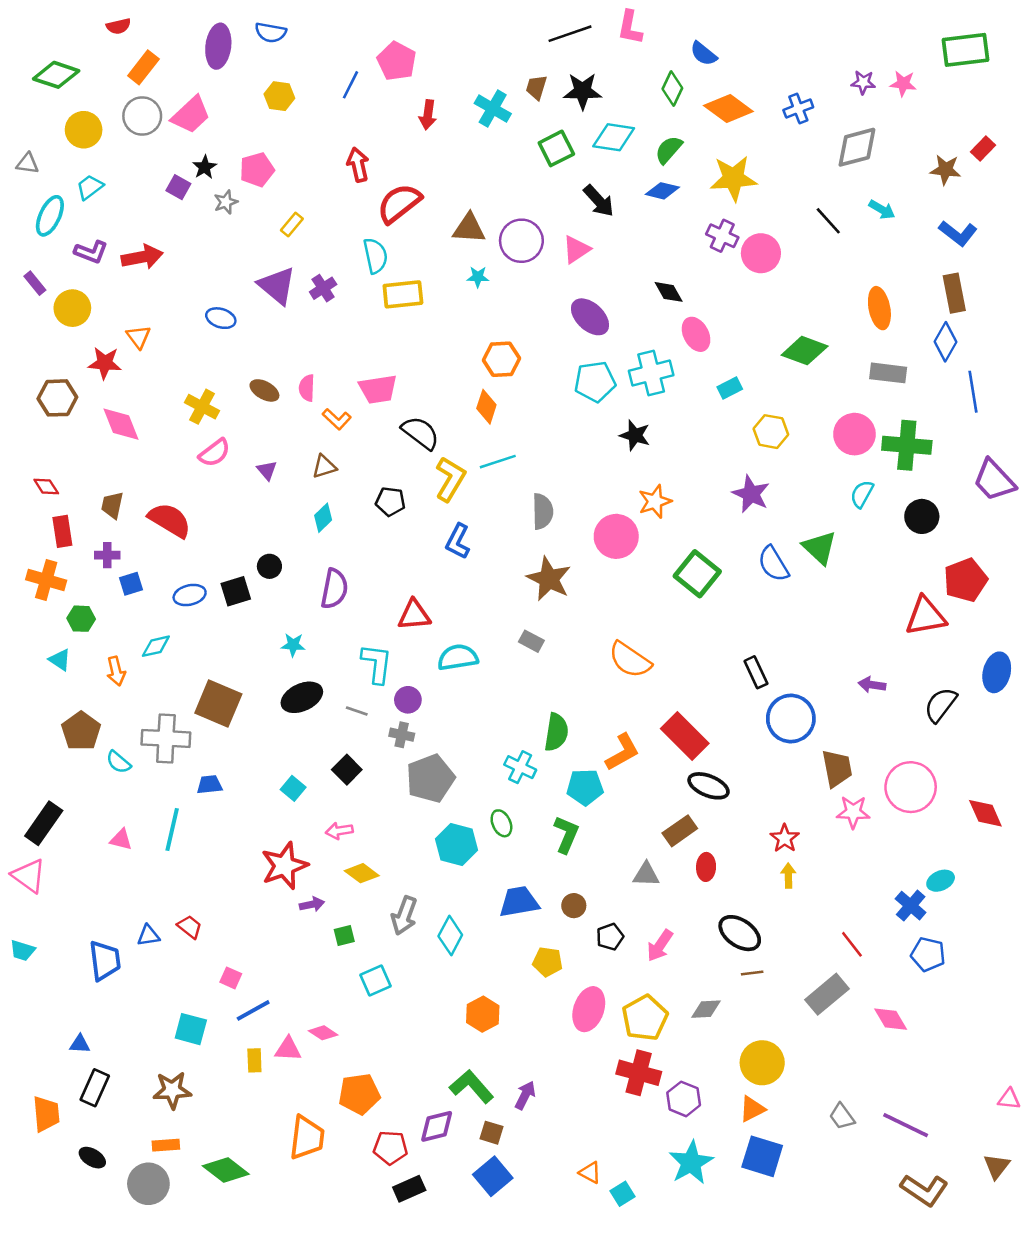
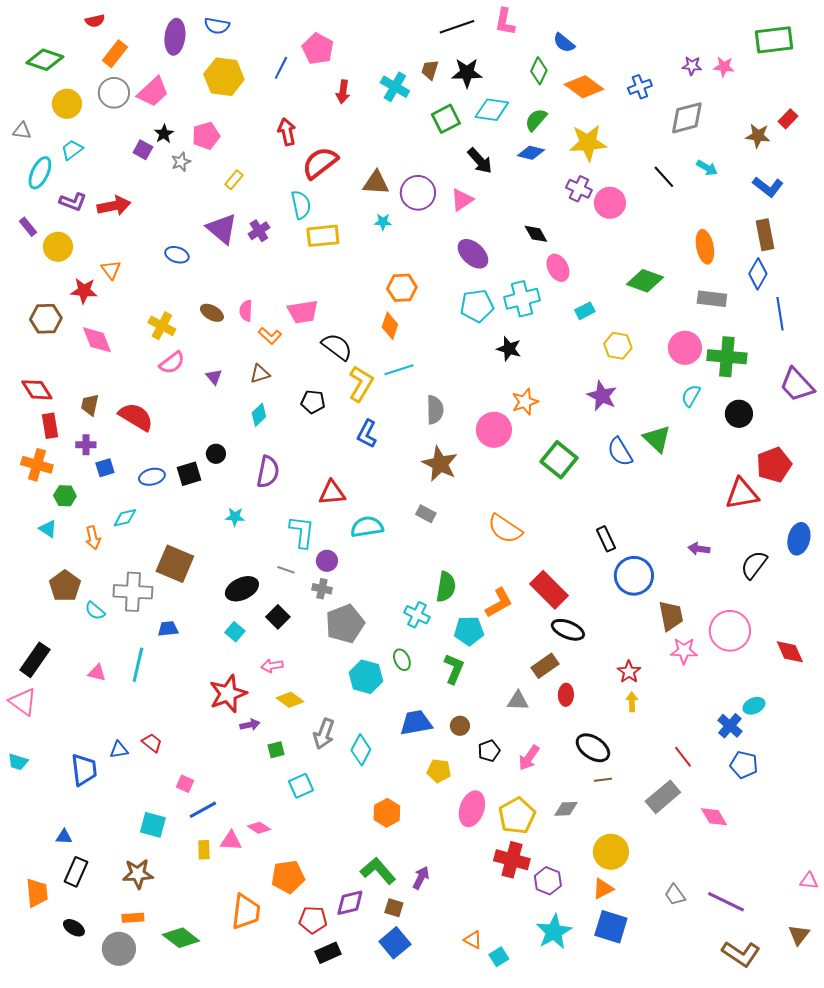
yellow hexagon: (279, 96) -> (224, 77), size x1.6
red diamond: (46, 486) -> (37, 390), size x1.5
black ellipse: (302, 697) -> (242, 589), moved

